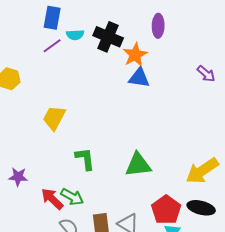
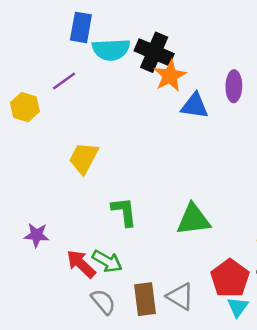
purple ellipse: (158, 26) -> (234, 86), moved
cyan semicircle: (75, 35) -> (111, 50), size x1.6
purple line: (52, 46) -> (64, 81), moved
orange star: (135, 55) -> (170, 76), moved

